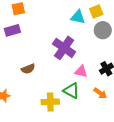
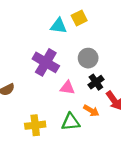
gray circle: (103, 30) -> (88, 58), moved
green triangle: (71, 91) -> (71, 122), moved, turned -30

